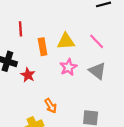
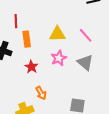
orange rectangle: (43, 47) -> (27, 39), moved
red star: (28, 75) -> (31, 67), moved

